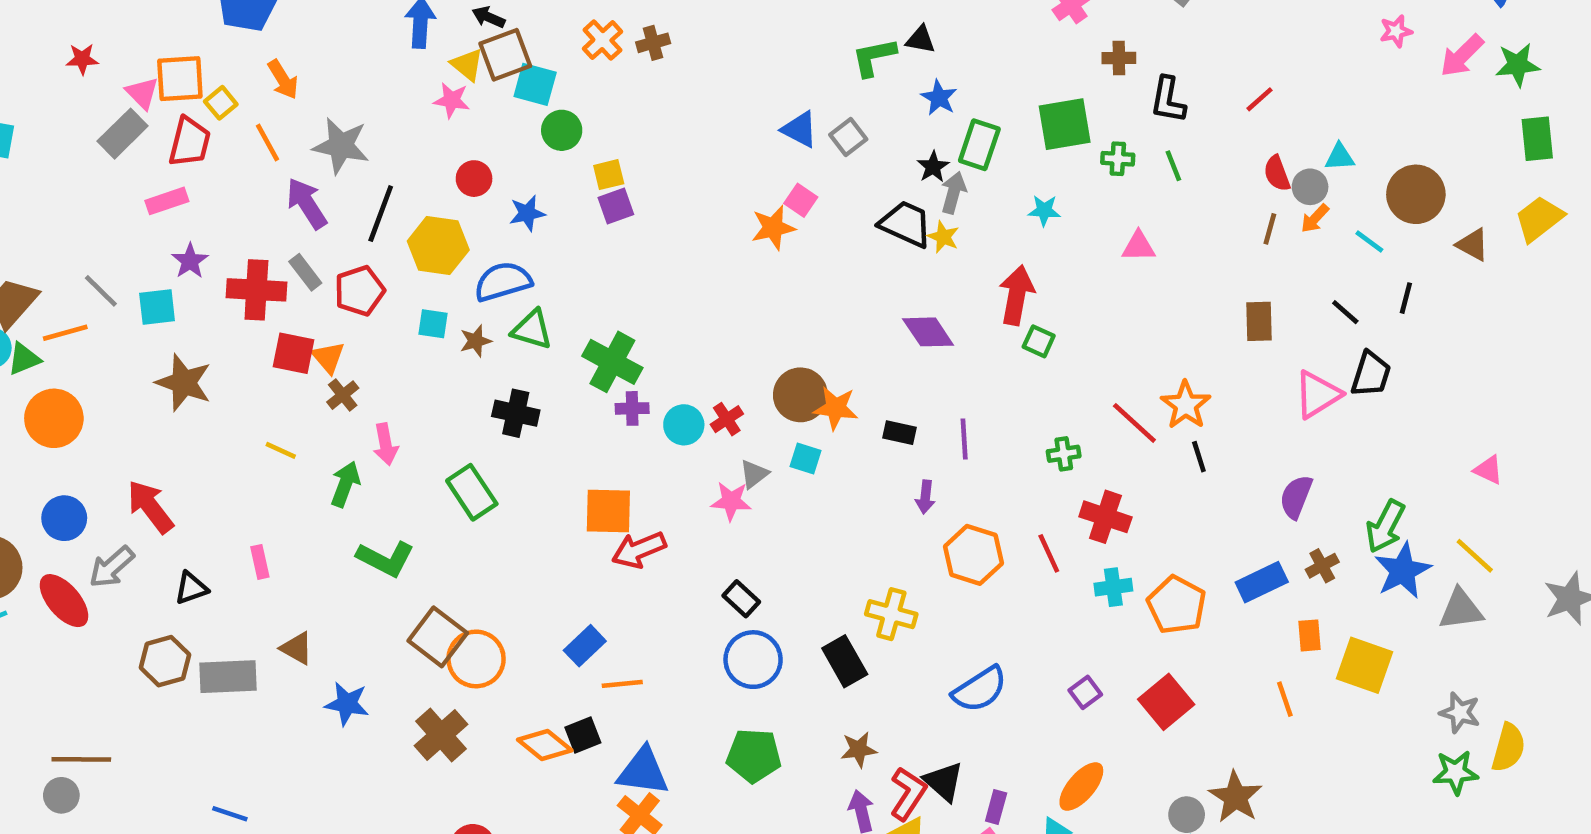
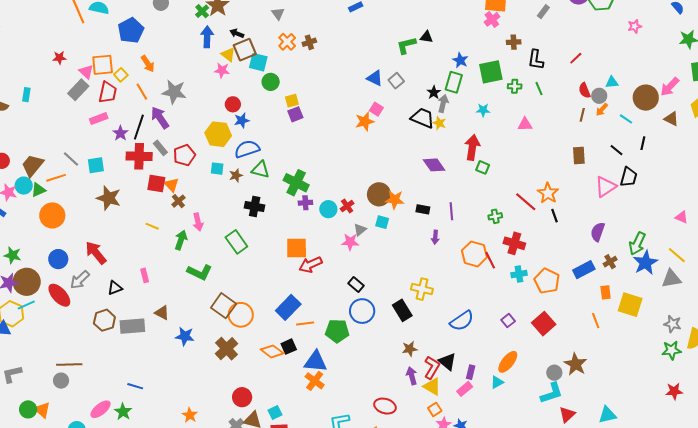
pink arrow: (1462, 56) -> (670, 87), moved
blue star: (939, 98) -> (460, 60), moved
blue star: (527, 213) -> (242, 120), moved
black line: (381, 214) -> (139, 127), moved
purple star: (190, 261) -> (120, 133), moved
orange hexagon: (973, 555) -> (474, 254), moved
blue rectangle: (585, 646) -> (288, 307), size x1.4
green pentagon: (754, 756) -> (337, 331), moved

